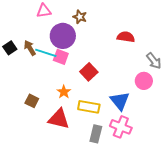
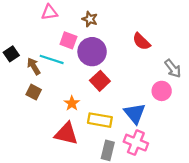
purple circle: (63, 36) -> (92, 52), moved
red semicircle: (126, 37) -> (141, 42), turned -144
brown arrow: (30, 48) -> (34, 66), moved
pink square: (61, 57) -> (68, 40), moved
brown square: (32, 101) -> (34, 92), moved

